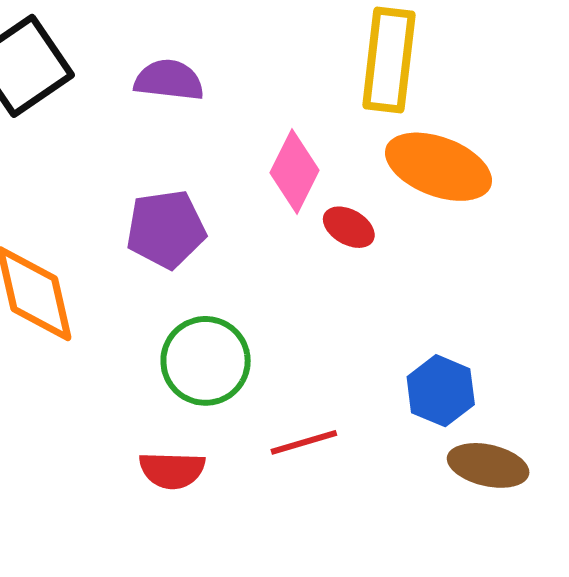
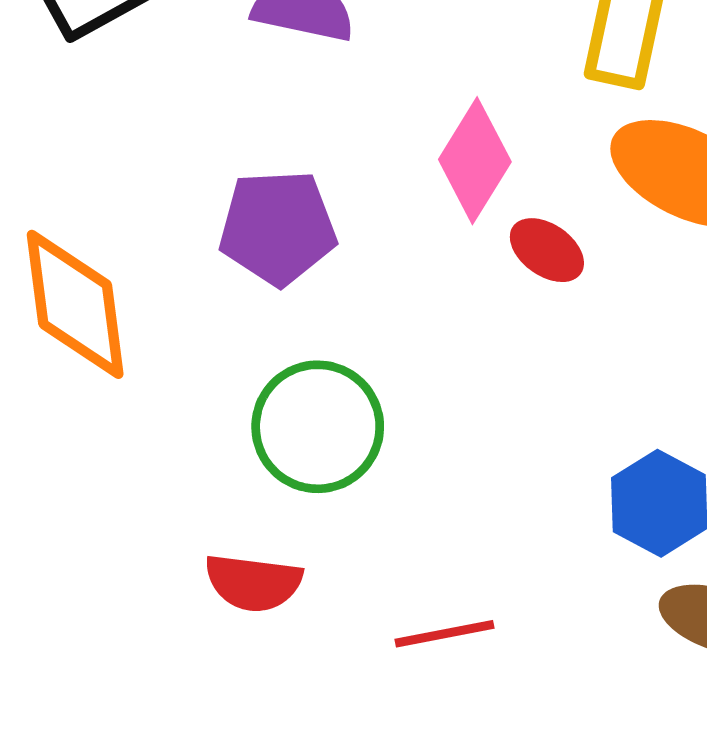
red line: (304, 442) -> (444, 634), moved

